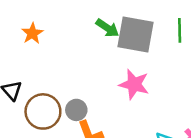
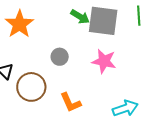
orange star: (32, 33) -> (19, 24), size x1.6
gray circle: (76, 110) -> (60, 57), moved

